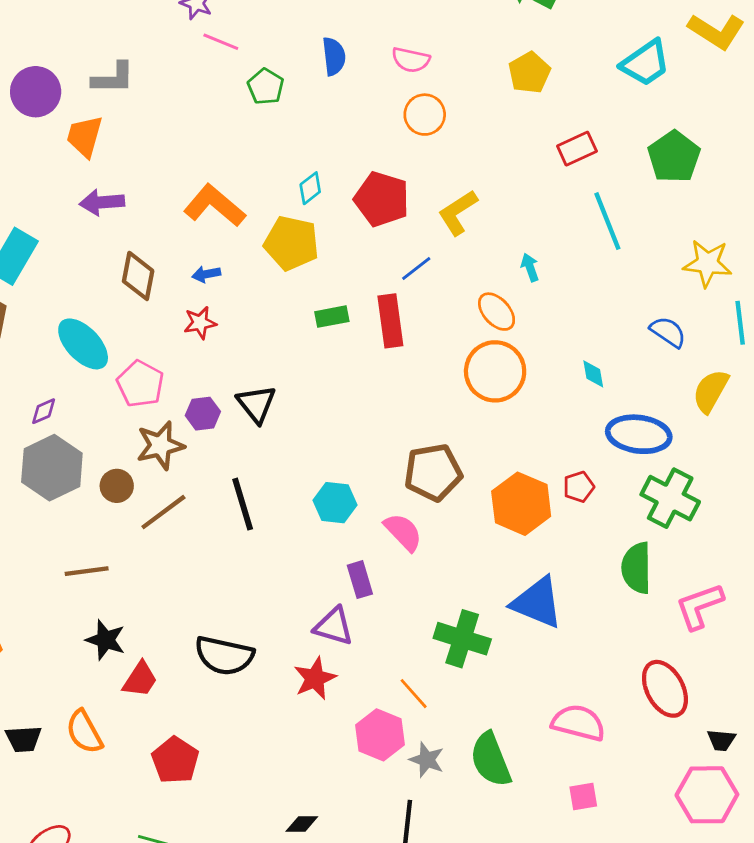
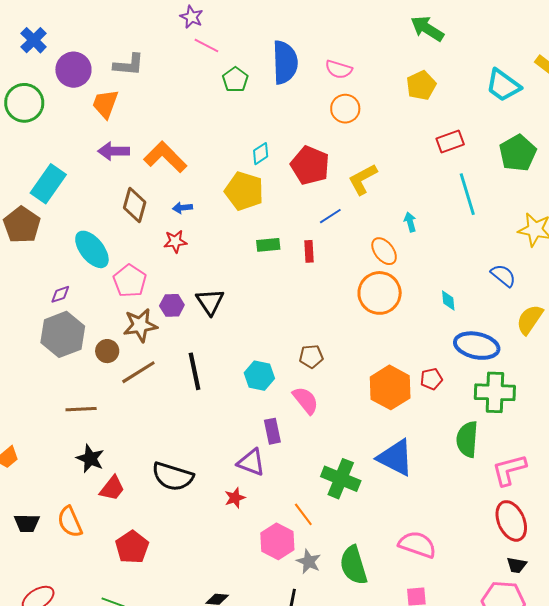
blue semicircle: (334, 56) -> (285, 62), size x1.6
cyan trapezoid: (645, 63) -> (503, 85), turned 66
orange L-shape: (214, 206) -> (165, 157), moved
red rectangle: (390, 321) -> (309, 251), size x0.6
brown pentagon: (433, 472) -> (311, 357), moved, size x0.6
green cross: (670, 498) -> (495, 392), turned -30
red star: (315, 678) -> (235, 498), size x0.7
red ellipse: (665, 689) -> (511, 521), moved

